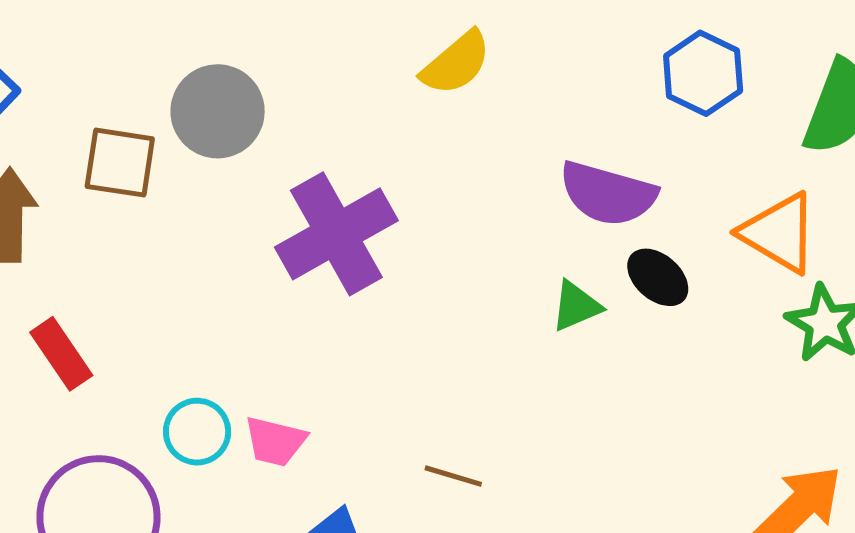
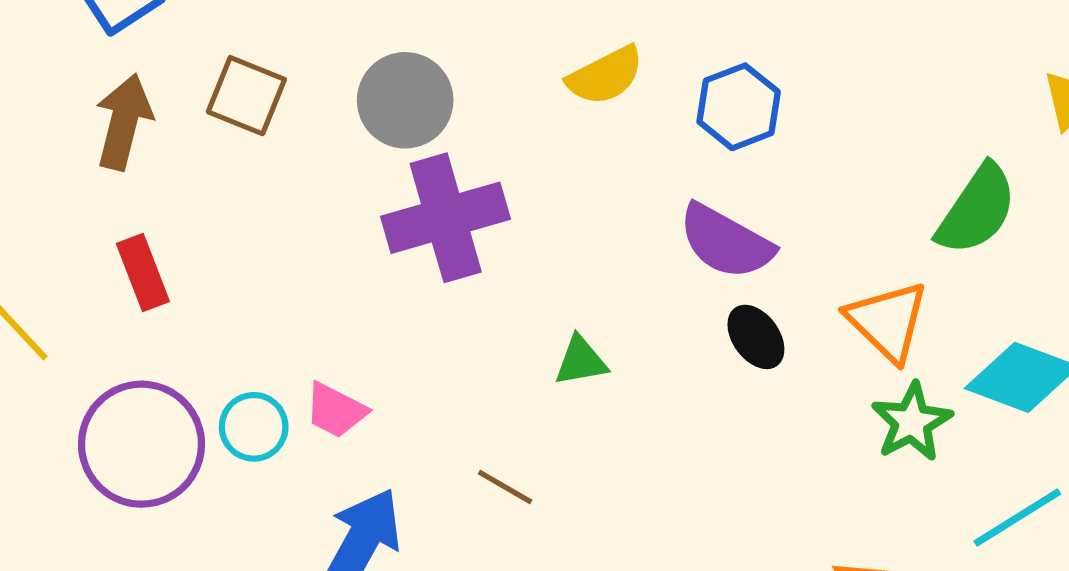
blue hexagon: (703, 73) -> (739, 107), moved
gray circle: (218, 111) -> (405, 100), moved
green triangle: (576, 306) -> (581, 361), moved
cyan circle: (197, 432) -> (254, 427), moved

